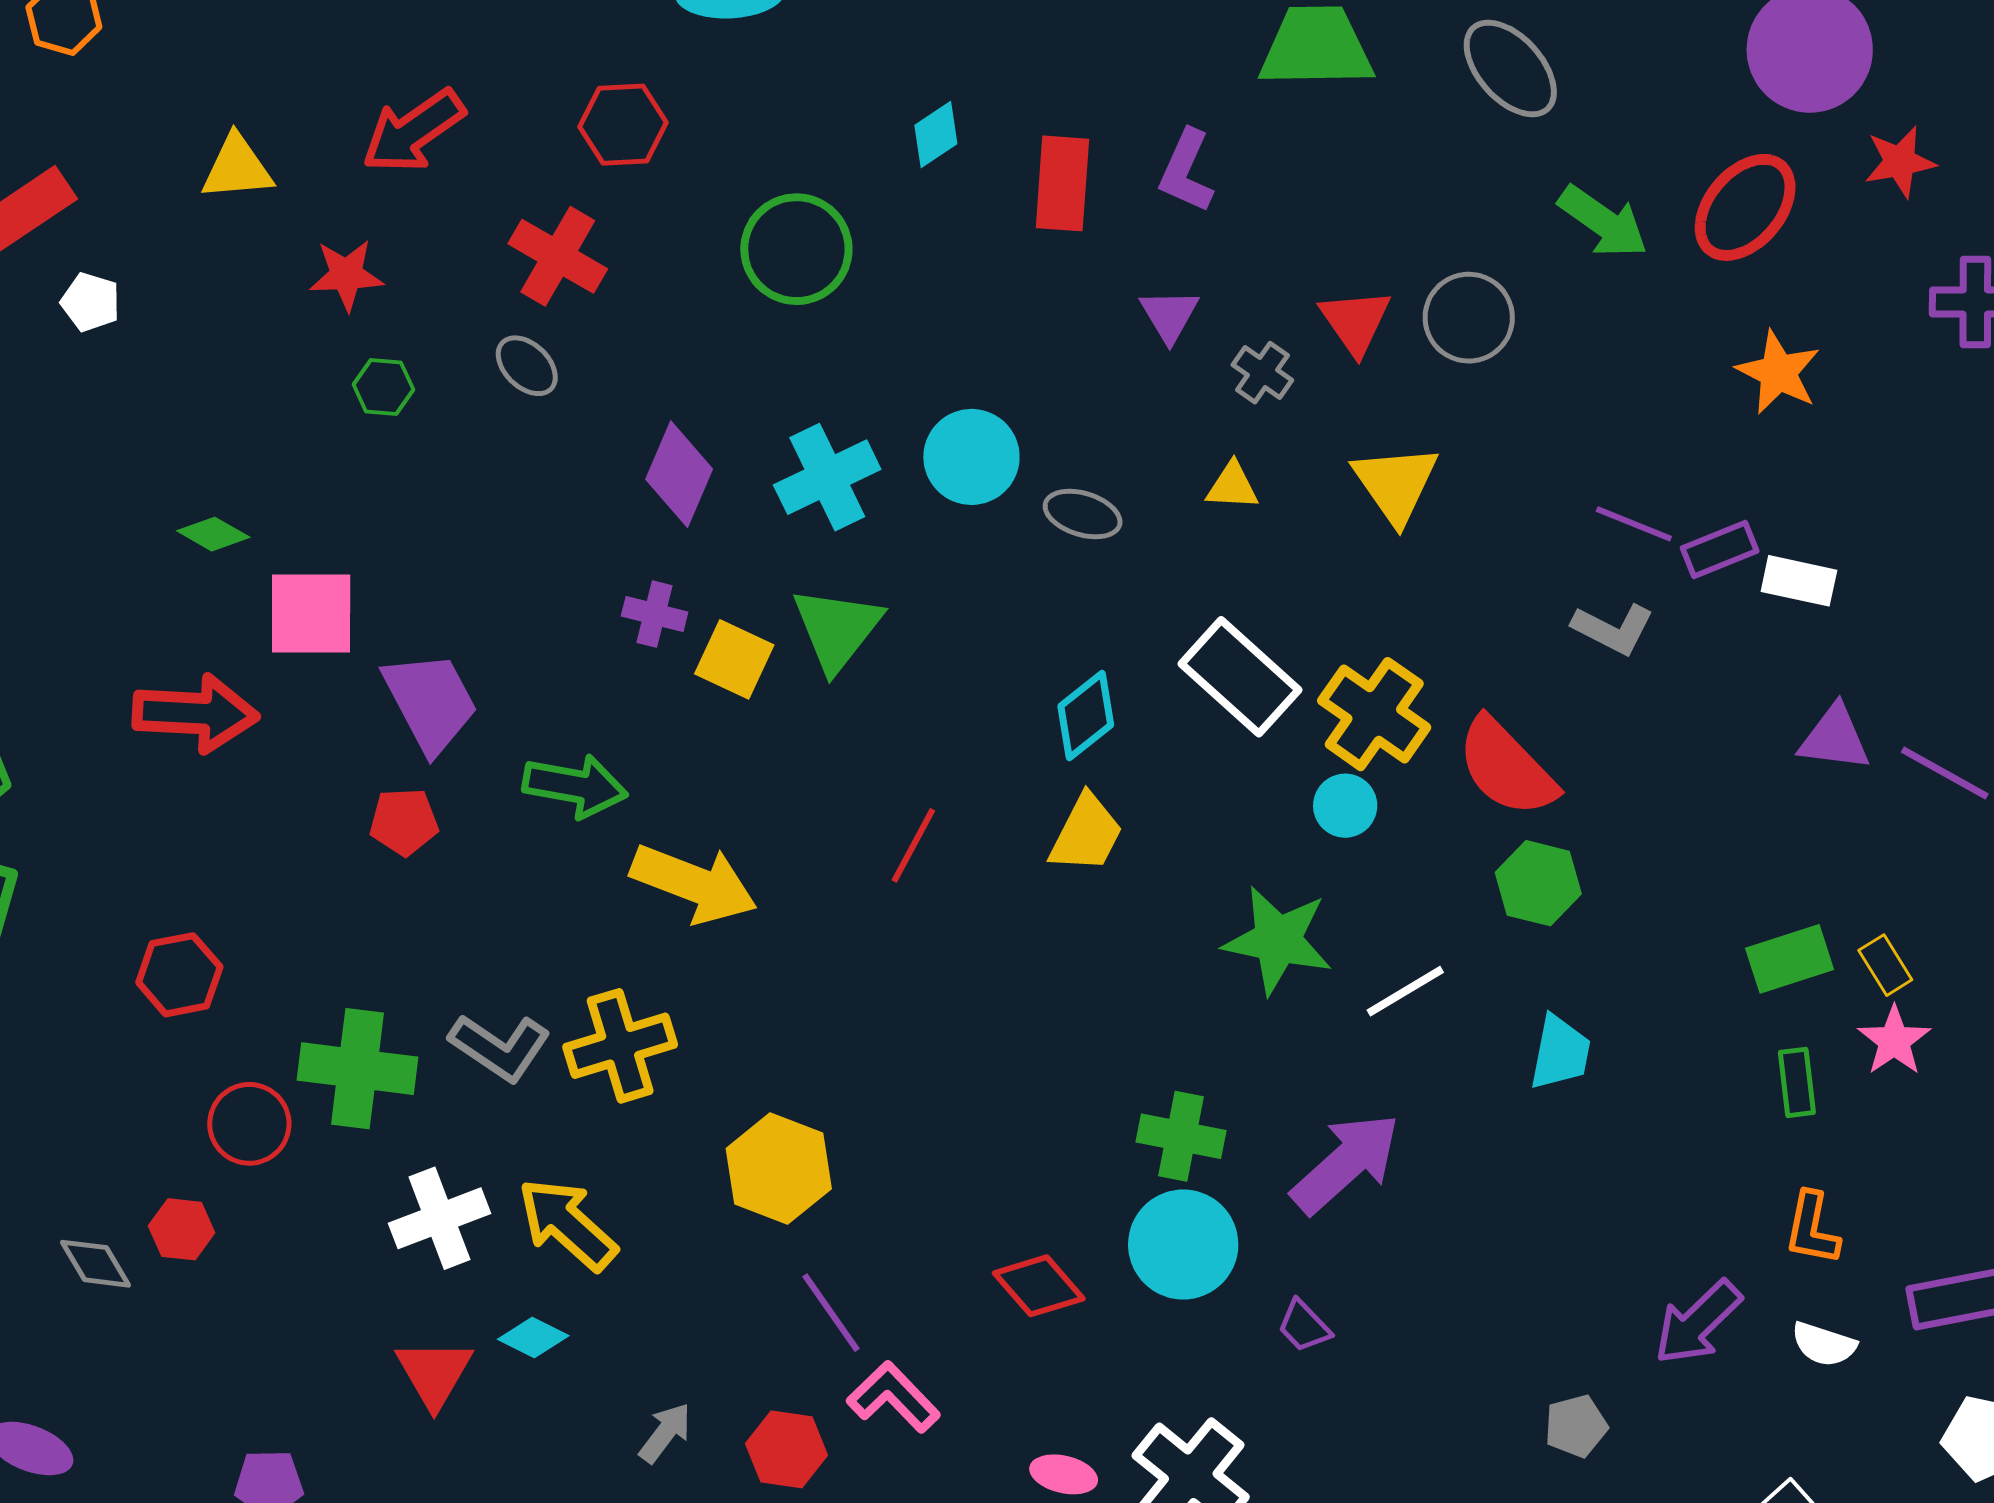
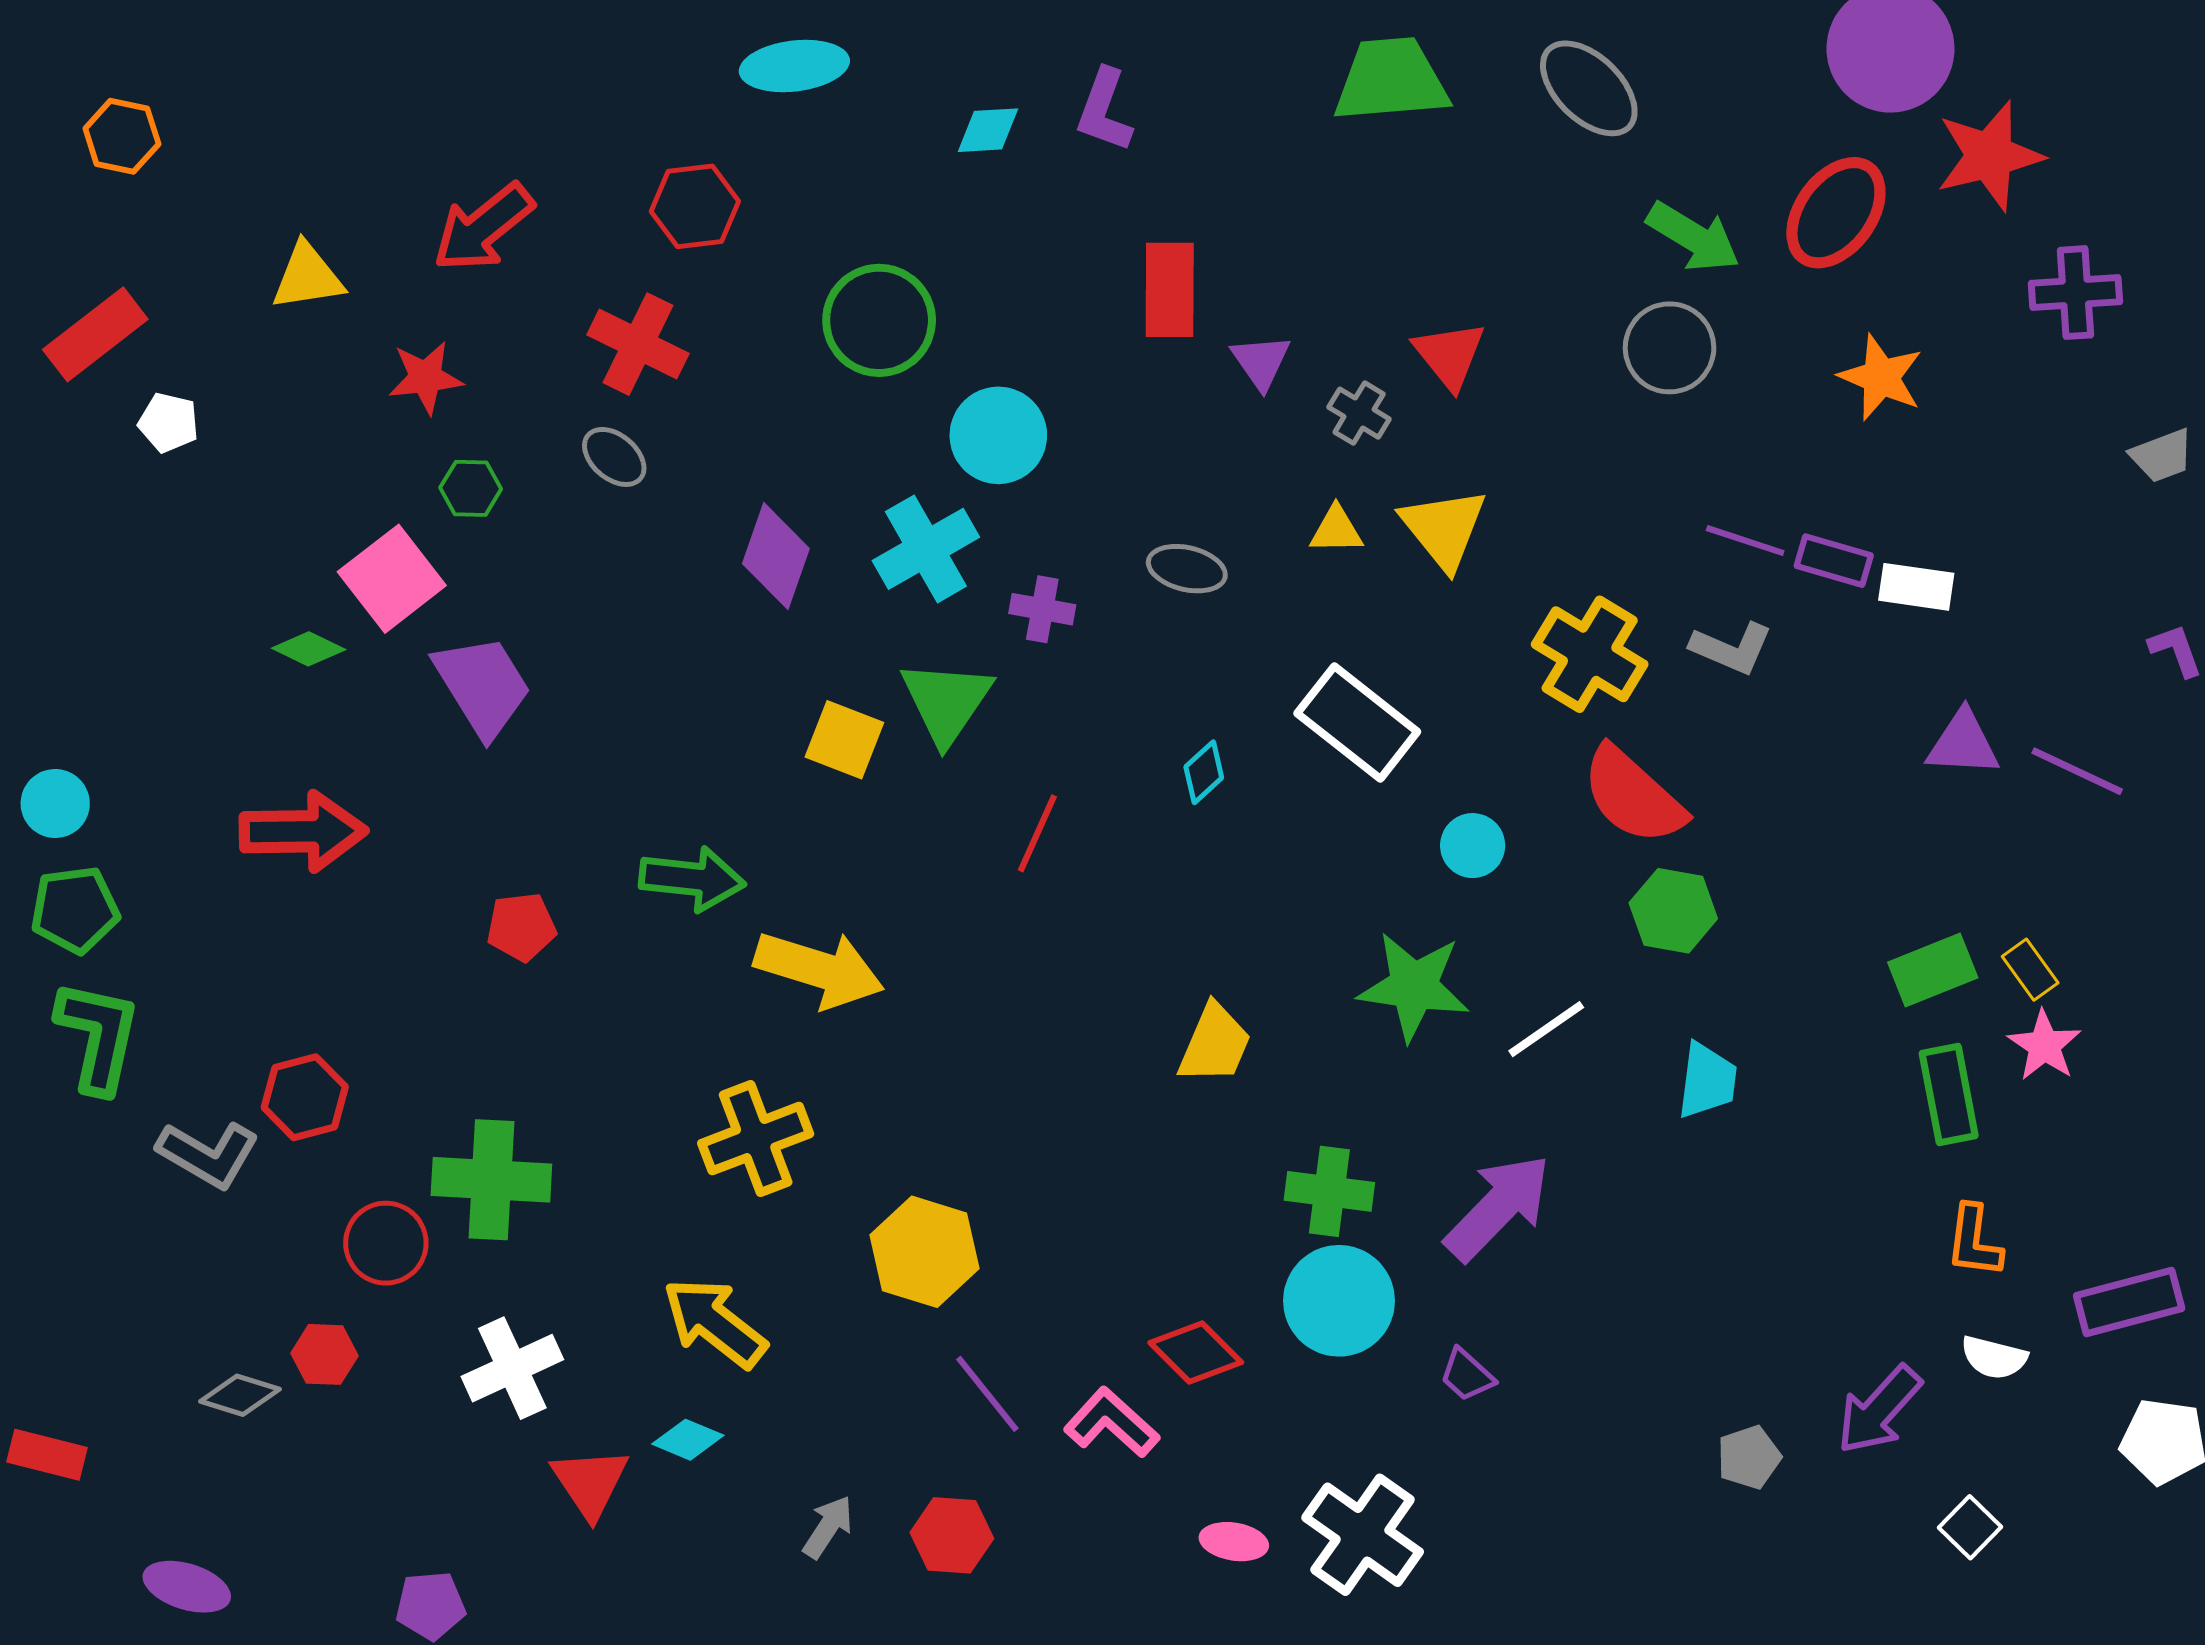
cyan diamond: (936, 135) -> (988, 130), moved, turned 34
red star: (1900, 162) -> (1989, 156), size x1.5
purple L-shape: (1186, 171) -> (1104, 110), moved
red rectangle: (1062, 183) -> (1170, 290), moved
gray circle: (1469, 318) -> (1670, 348), moved
cyan circle: (971, 457) -> (998, 435), moved
yellow triangle: (1396, 484) -> (1444, 529), moved
purple rectangle: (1720, 550) -> (1834, 561), turned 42
pink square: (311, 613) -> (392, 579), moved, turned -34
purple cross: (655, 614) -> (1042, 609), moved
purple trapezoid: (430, 702) -> (483, 686), moved
yellow cross: (1374, 714) -> (1590, 654), moved
cyan diamond: (1086, 715) -> (1204, 772), size x0.7
yellow trapezoid: (1086, 834) -> (1215, 1044), moved
red line: (913, 845) -> (1037, 833), moved
gray L-shape: (500, 1047) -> (208, 1154), moved
green rectangle: (1797, 1082) -> (1949, 1094), size x1.4
white cross: (440, 1218) -> (512, 1368), moved
gray diamond: (96, 1264) -> (240, 1395), turned -38
purple arrow: (1698, 1322) -> (1879, 1410), moved
pink L-shape: (894, 1397) -> (1111, 1423), moved

